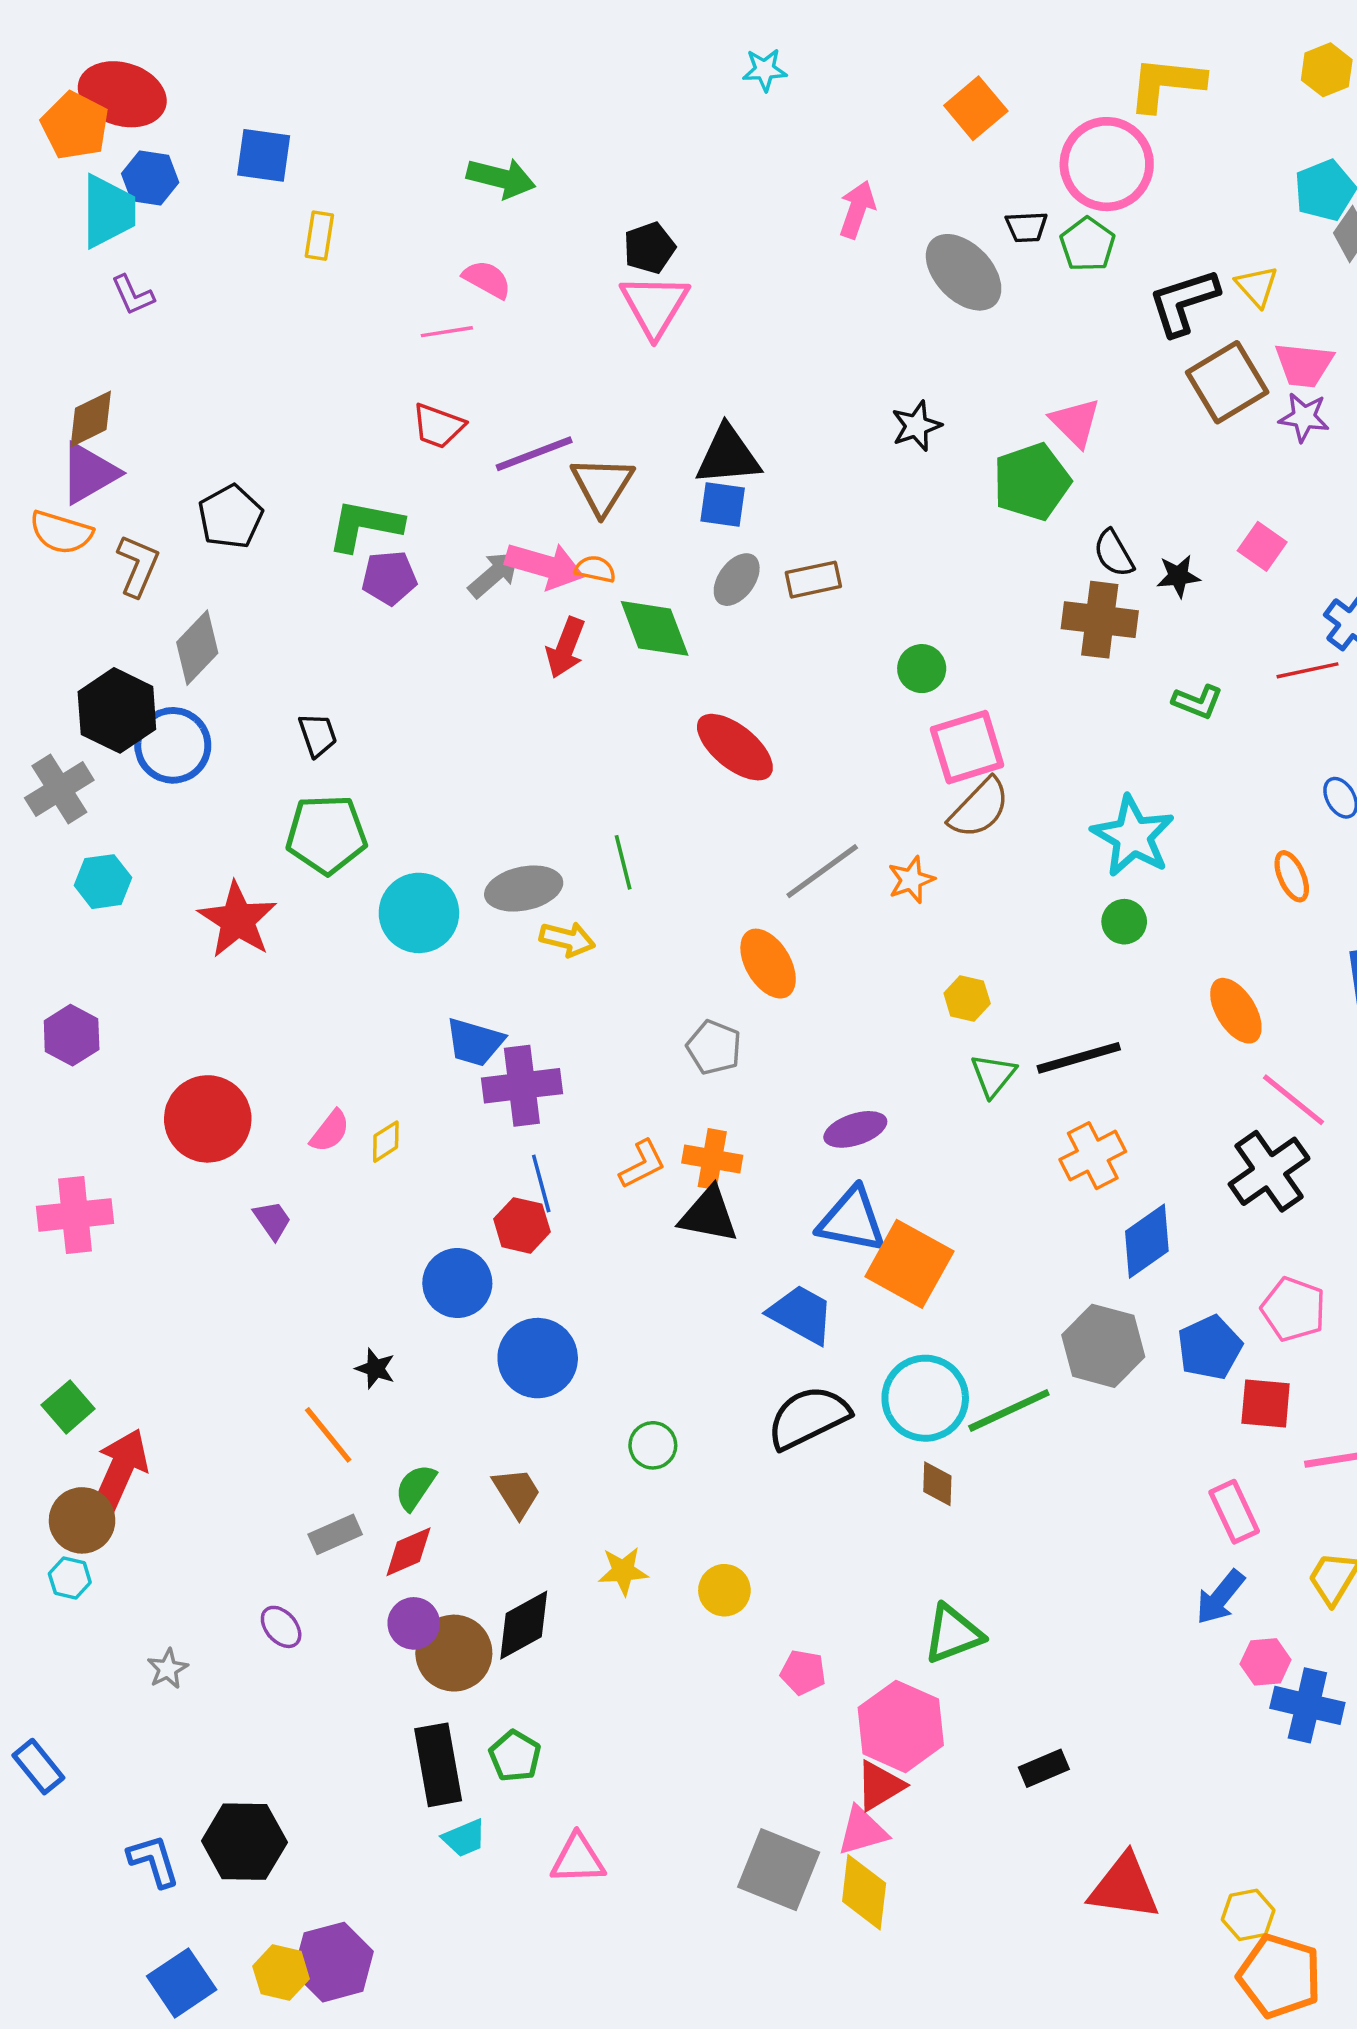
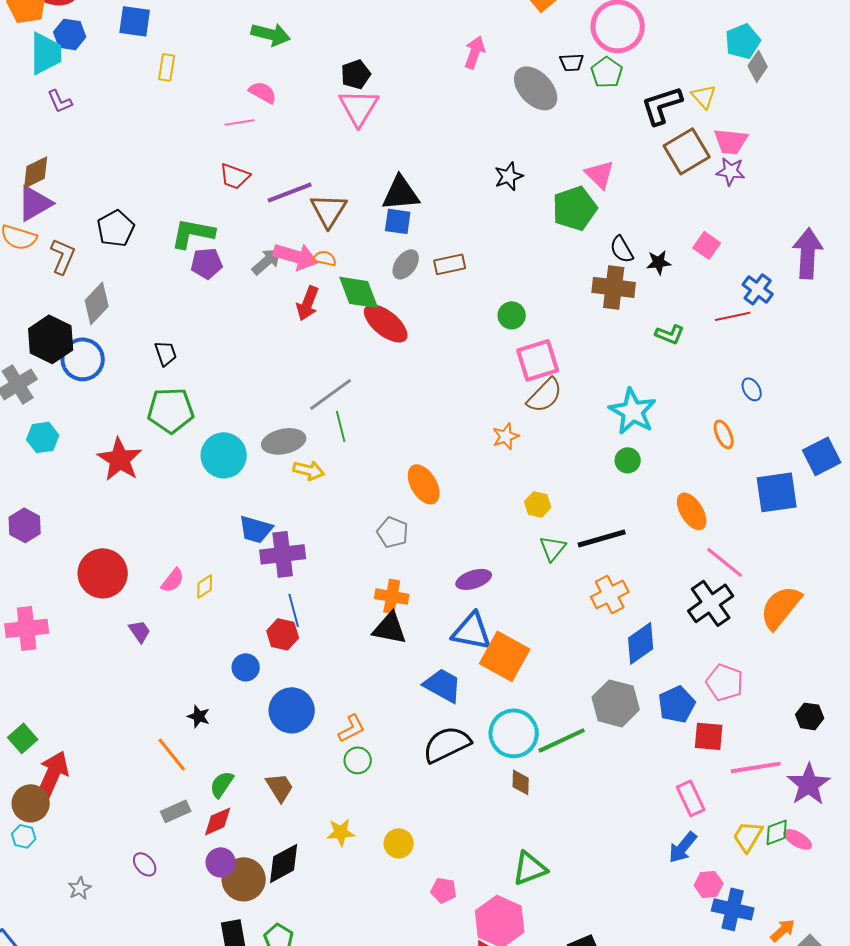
red ellipse: (735, 747) -> (386, 323), moved
gray line: (822, 871) -> (331, 394), moved
orange L-shape: (642, 1164) -> (352, 728), moved
blue circle: (457, 1283) -> (246, 667), size x0.7

